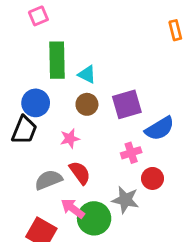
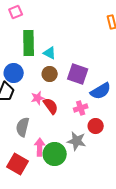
purple square: (127, 104) -> (78, 74), turned 35
red semicircle: (80, 173) -> (51, 106), moved
gray semicircle: (48, 180) -> (23, 127), turned -54
pink arrow: (73, 208) -> (40, 147), turned 54

